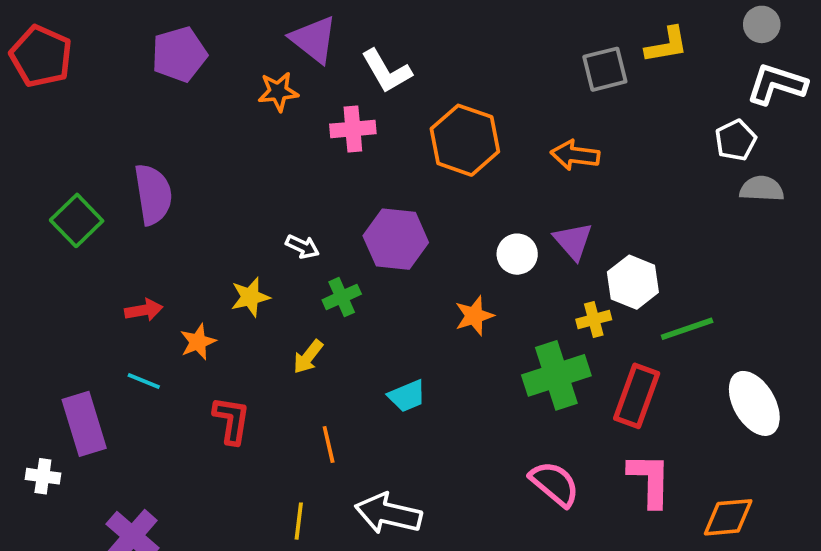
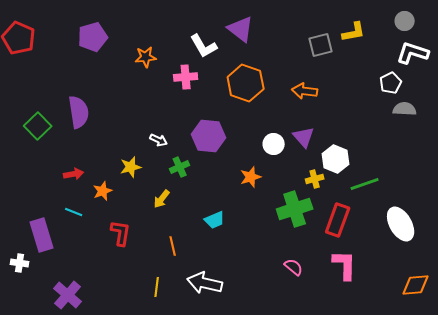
purple triangle: (314, 39) -> (241, 29), moved
pink semicircle: (555, 484) -> (294, 267), size x0.7
orange diamond: (728, 517) -> (416, 285), moved

